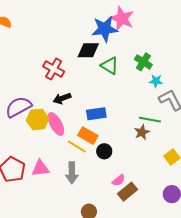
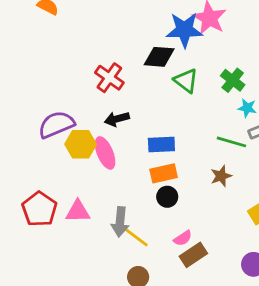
green line: (150, 120) -> (231, 142), moved
orange rectangle: (88, 136) -> (164, 173), moved, turned -48
yellow line: (77, 146) -> (136, 237), moved

